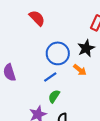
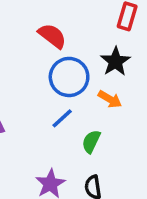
red semicircle: (37, 18) -> (52, 36), moved
green semicircle: (54, 96) -> (91, 141), moved

